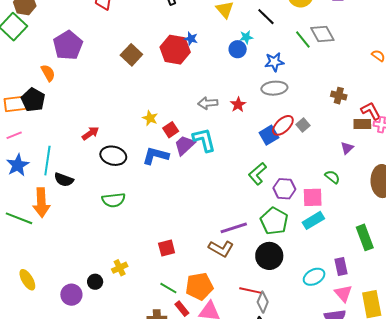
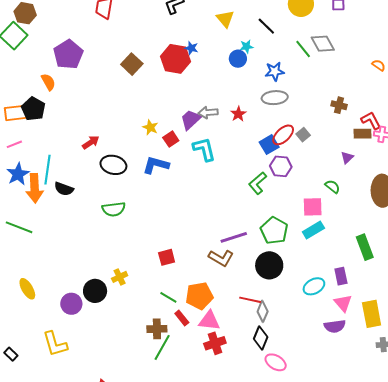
purple trapezoid: (185, 145) -> (191, 120), moved
purple hexagon: (284, 189) -> (281, 166), moved
orange arrow: (41, 203) -> (35, 188), moved
black circle: (95, 282) -> (95, 291), size x1.5

